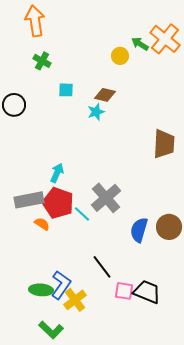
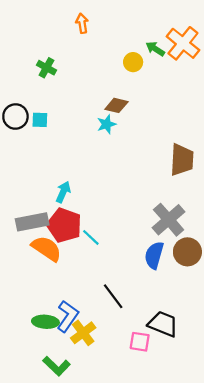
orange arrow: (35, 21) -> (82, 23), moved, size x0.6
cyan square: (66, 90) -> (40, 120), moved
gray cross: (106, 198) -> (169, 220), moved
orange semicircle: (42, 224) -> (47, 249), size x1.8
pink square: (124, 291) -> (140, 342), moved

